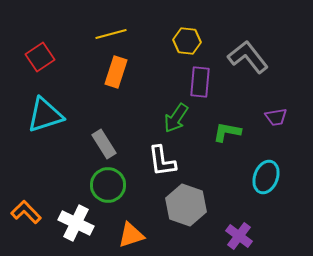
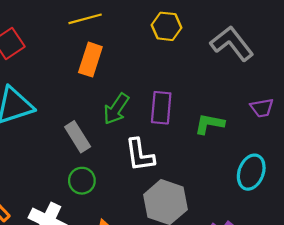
purple rectangle: (200, 82) -> (161, 108), moved
green arrow: (176, 118) -> (116, 109), moved
green circle: (108, 185) -> (82, 181), size x0.7

